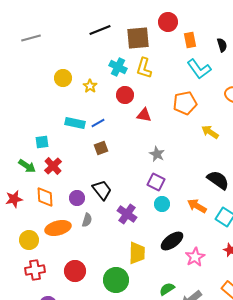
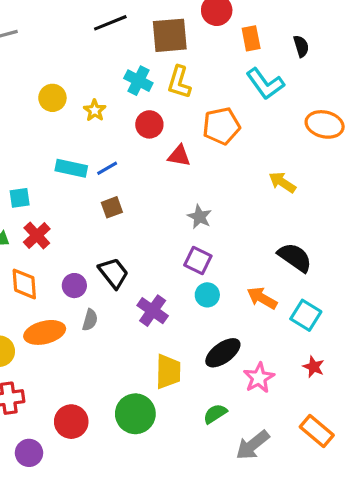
orange pentagon: (185, 103) -> (221, 126), moved
red circle: (75, 271) -> (71, 422), moved
green semicircle: (167, 289) -> (215, 414), moved

